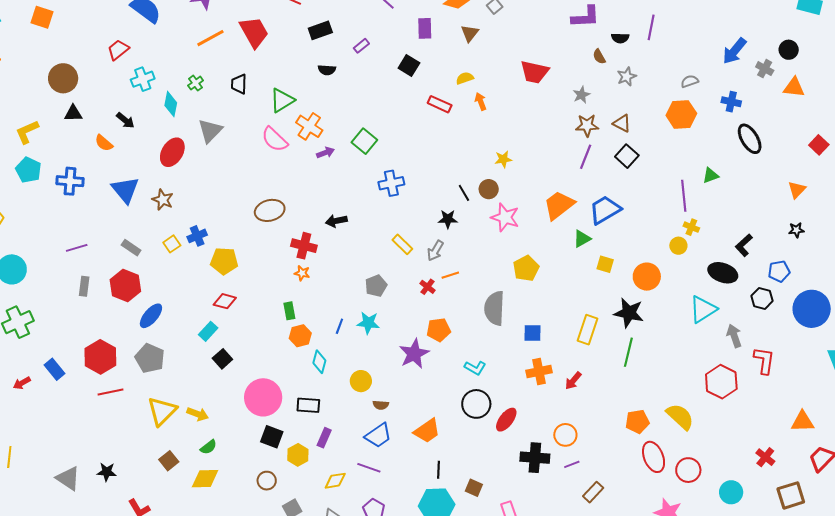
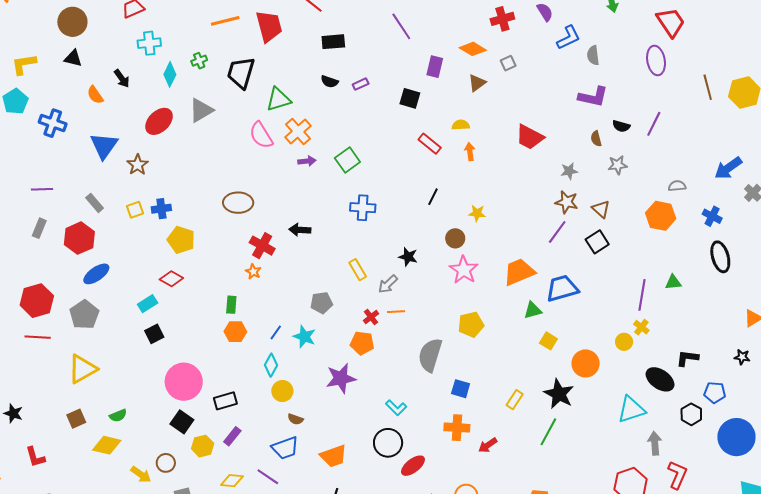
purple rectangle: (361, 46) -> (361, 84), moved
black square: (409, 65) -> (410, 98), turned -30
black trapezoid: (239, 84) -> (241, 73), size x1.6
black line: (464, 193) -> (433, 197), moved, turned 42
black L-shape: (744, 245) -> (687, 358), turned 35
orange pentagon: (439, 330) -> (362, 343), moved
yellow rectangle: (587, 330) -> (515, 400), size x0.7
cyan diamond: (319, 362) -> (271, 365), moved
black rectangle: (308, 405) -> (225, 401), turned -35
yellow arrow: (198, 414) -> (141, 474), moved

